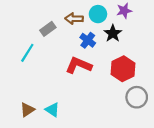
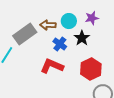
gray rectangle: (48, 29) -> (25, 34), size x1.6

